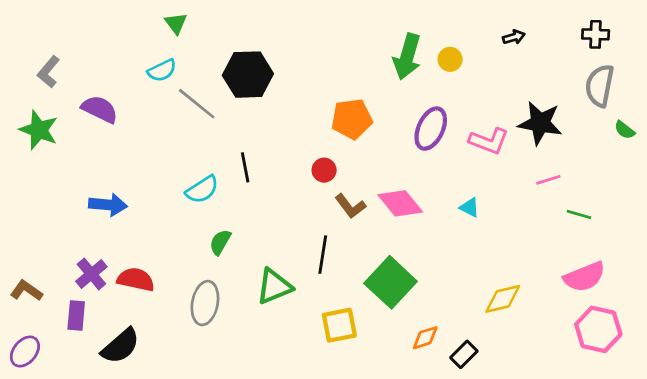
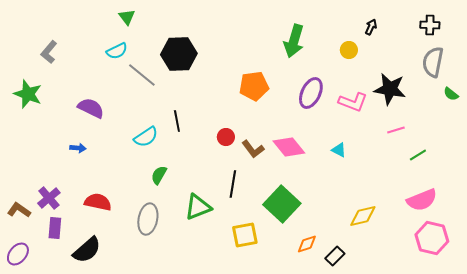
black arrow: (514, 37) -> (371, 27), turned -49
yellow circle: (450, 59) -> (349, 50), moved
gray L-shape: (48, 72) -> (49, 52), moved
purple semicircle: (100, 109) -> (91, 108), moved
red circle: (324, 170) -> (226, 137), moved
blue arrow: (108, 205) -> (78, 148), size x0.6
green line: (579, 214) -> (418, 155), turned -48
purple cross: (91, 274) -> (49, 198), moved

